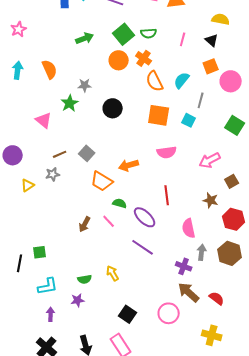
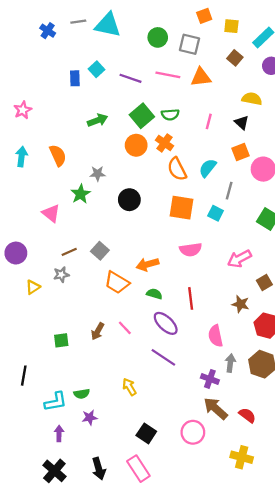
green semicircle: (120, 203) -> (154, 294), moved
green square: (40, 252) -> (61, 340), moved
green semicircle: (85, 279) -> (82, 394), moved

